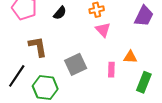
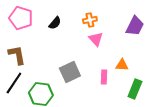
brown L-shape: (38, 47) -> (17, 55), moved

